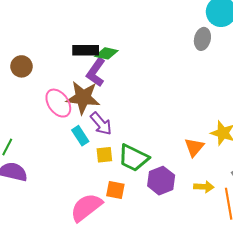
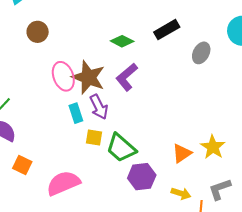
gray ellipse: (202, 39) -> (201, 53), moved
black rectangle: (86, 50) -> (167, 30), moved, turned -45
purple L-shape: (96, 72) -> (127, 77), moved
orange square: (115, 190) -> (22, 165), moved

